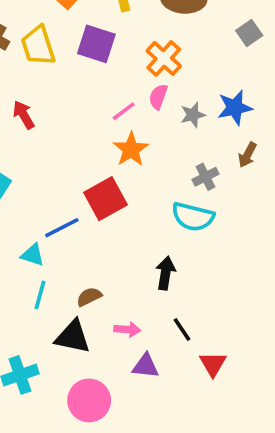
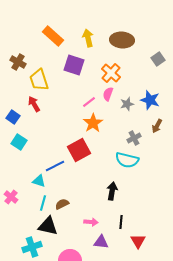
yellow trapezoid: (38, 46) -> (39, 80), moved
blue star: (235, 108) -> (150, 100), turned 30
brown semicircle: (89, 297) -> (62, 204), moved
black line: (182, 330) -> (121, 222), turned 40
black triangle: (73, 337) -> (48, 226), moved

